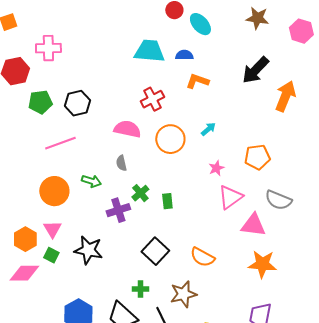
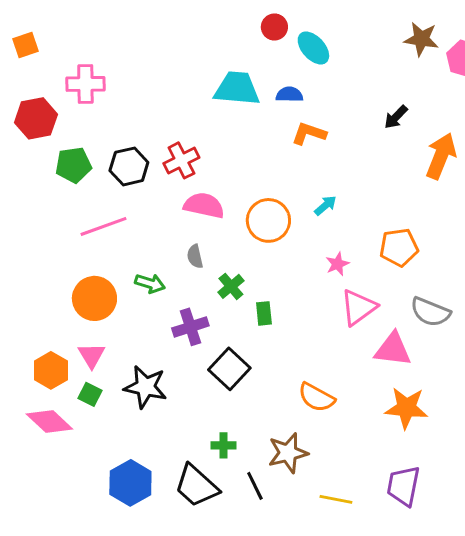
brown star: (257, 18) -> (421, 39), moved
black arrow: (255, 70) -> (396, 117), size x0.6
red cross: (152, 99) -> (181, 160), moved
green cross: (140, 193) -> (231, 286), moved
black square: (155, 251) -> (229, 369), moved
pink diamond: (24, 273) -> (49, 421), turned 44

